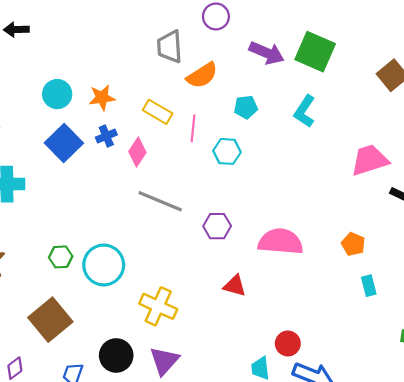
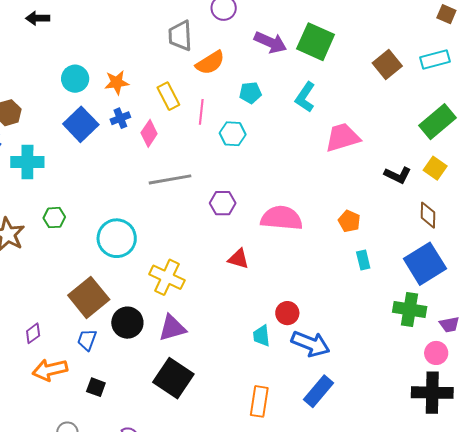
yellow rectangle: (158, 112) -> (168, 96), turned 32
pink trapezoid: (370, 160) -> (343, 137), moved
gray line: (160, 201) -> (170, 179), turned -33
green hexagon: (61, 257) -> (54, 218), moved
brown square: (50, 320) -> (89, 297), moved
purple triangle: (164, 361) -> (172, 328), turned 32

